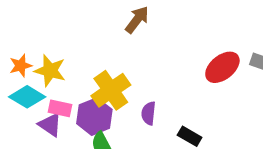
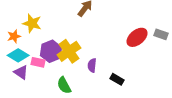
yellow star: (50, 71) -> (32, 23), moved
purple hexagon: (94, 117) -> (51, 51), moved
purple triangle: (50, 125) -> (21, 72), moved

